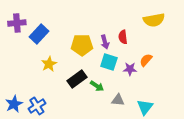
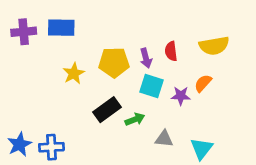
yellow semicircle: (154, 20) -> (214, 46), moved
blue rectangle: (39, 34) -> (61, 28), moved, turned 48
yellow star: (49, 64) -> (74, 73), moved
green arrow: (97, 86) -> (135, 119), turned -56
blue cross: (37, 106) -> (51, 147), turned 30

